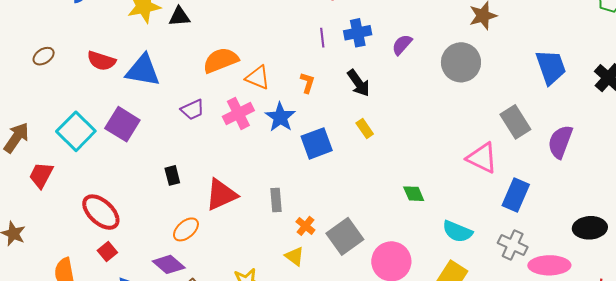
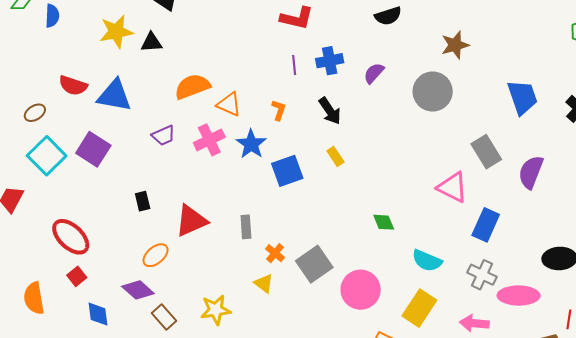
brown ellipse: (44, 56) -> (35, 113), moved

